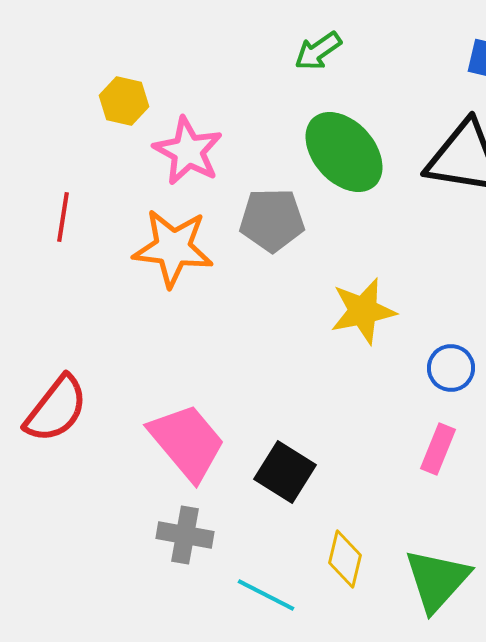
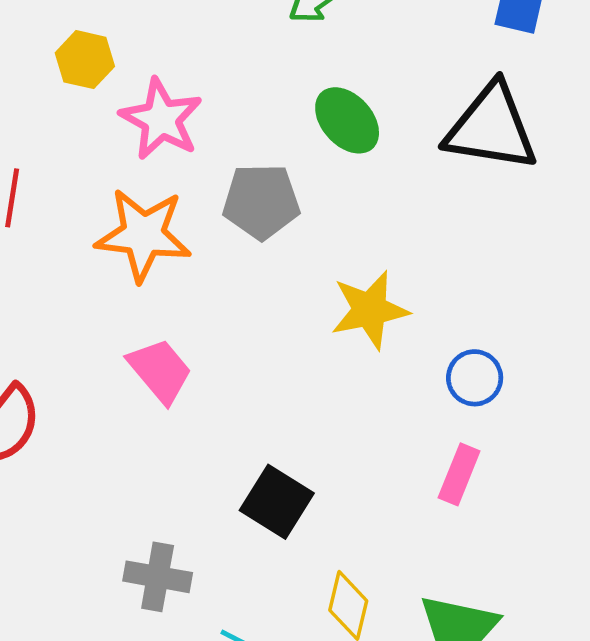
green ellipse: (344, 152) -> (347, 120), size x0.7
pink trapezoid: (187, 442) -> (160, 371), moved, size x0.7

